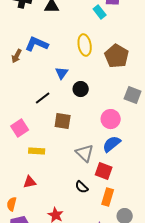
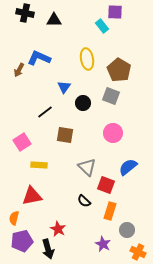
gray square: (133, 95) -> (111, 96), moved
blue semicircle: (112, 144) -> (128, 167), moved
red triangle: (30, 182) -> (32, 196), size x1.5

